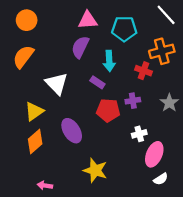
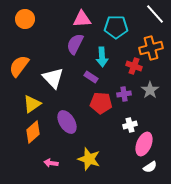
orange semicircle: (23, 57) -> (19, 66), moved
gray star: (169, 103) -> (150, 90), moved
pink arrow: (45, 185) -> (51, 163), moved

